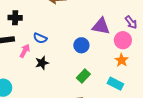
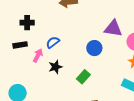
blue semicircle: (40, 38) -> (53, 42), turned 120
green rectangle: (83, 76) -> (83, 77), moved

